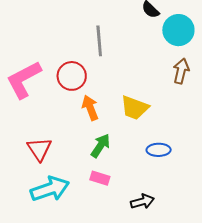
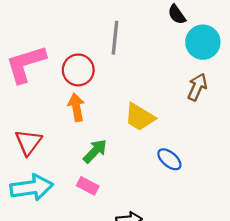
orange arrow: (90, 108) -> (76, 107), moved
blue ellipse: (159, 150) -> (169, 159), moved, turned 30

